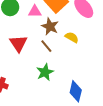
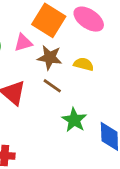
green star: (45, 72) -> (74, 120), moved

